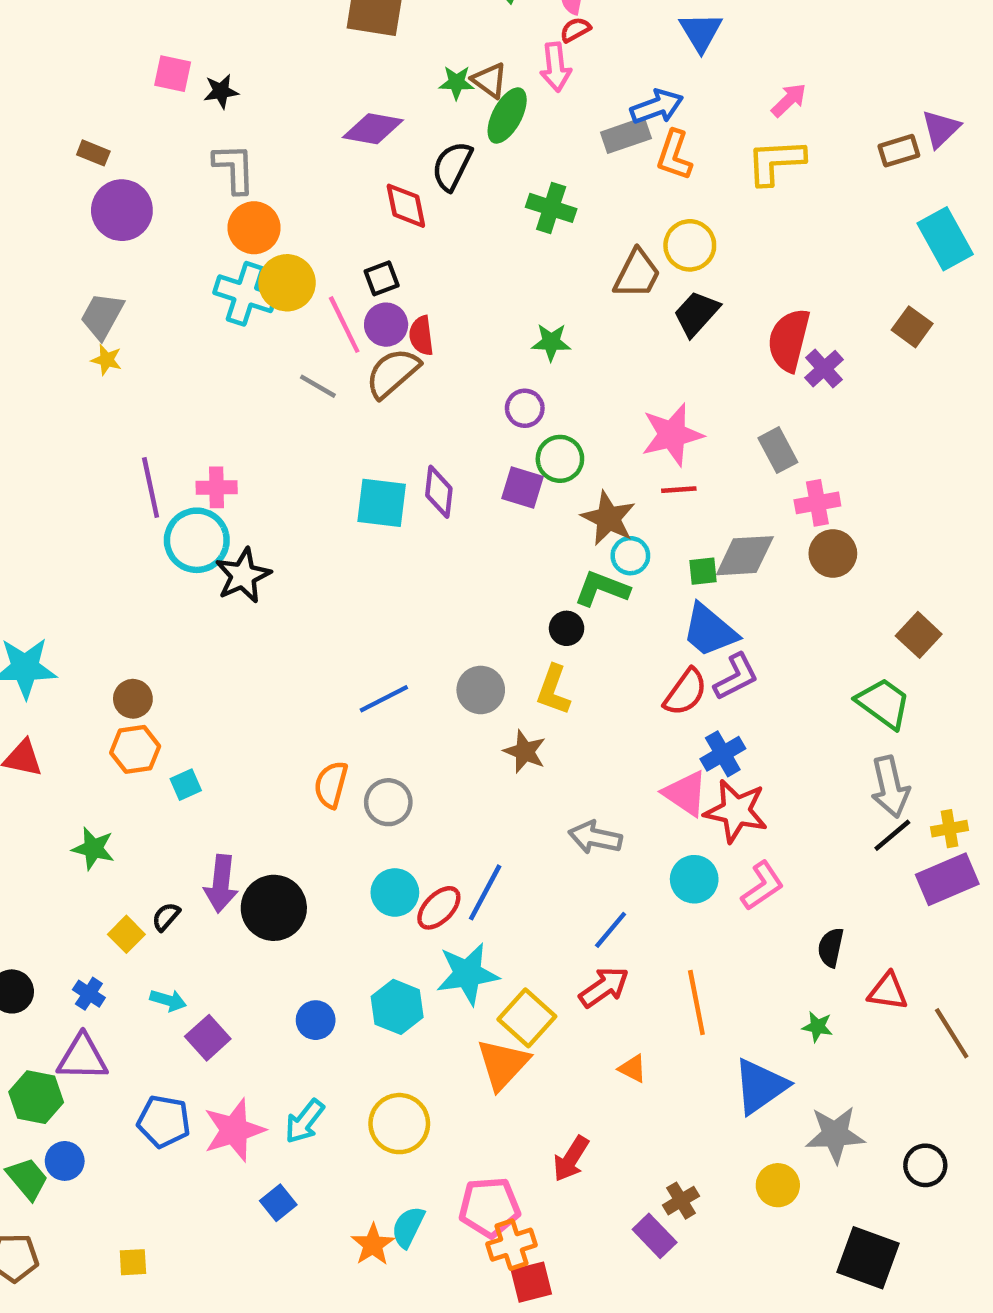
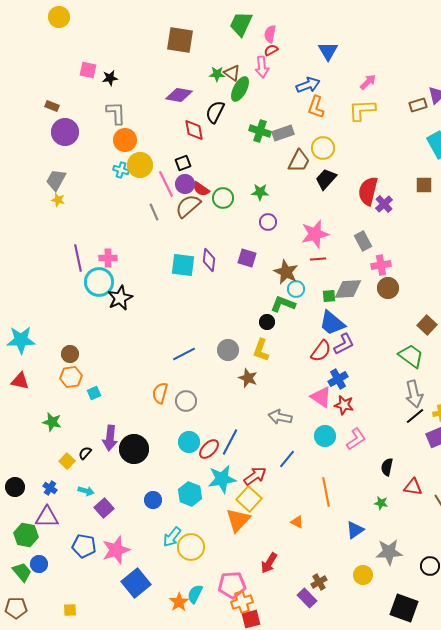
gray rectangle: (626, 135) -> (283, 133), moved
cyan cross: (245, 294) -> (121, 170), size x0.6
brown square: (912, 327) -> (424, 185), turned -36
red semicircle: (421, 336) -> (201, 189), turned -48
gray line: (318, 386) -> (154, 212), turned 36
purple circle: (525, 408) -> (268, 222), moved
green circle: (560, 459) -> (223, 198), moved
red star: (736, 811) -> (344, 405), size x0.7
red arrow: (604, 987) -> (255, 476), moved
blue triangle: (760, 1086) -> (355, 530), size x0.7
cyan arrow: (305, 1121) -> (172, 537), moved
blue square: (278, 1203) -> (136, 583), size x1.8

